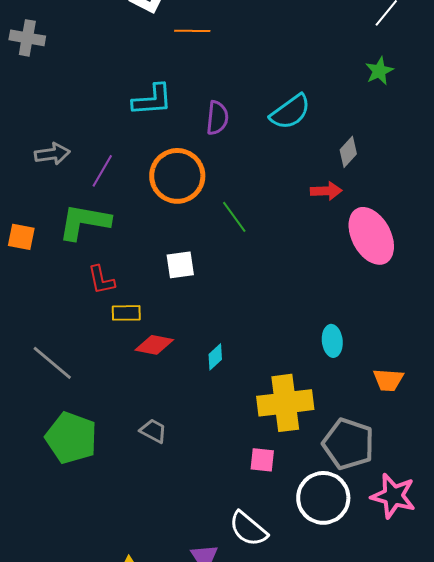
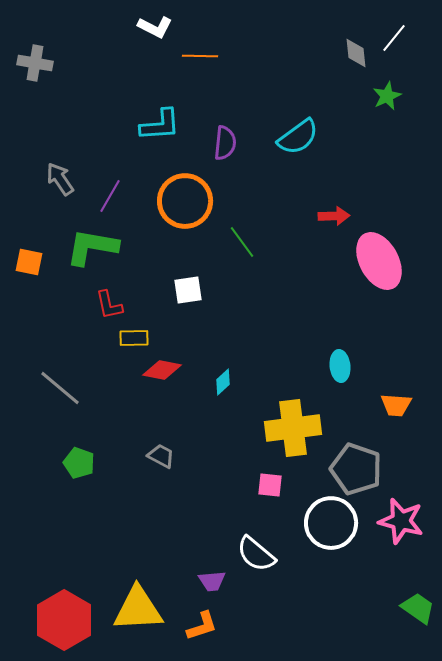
gray diamond: (348, 152) -> (356, 53), moved, turned -48
gray arrow: (52, 154) -> (60, 179), turned -116
green pentagon: (71, 438) -> (79, 463), size x0.6

